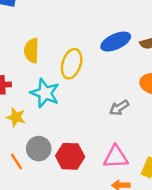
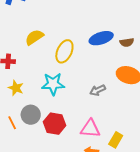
yellow semicircle: (32, 51) -> (34, 37), turned 48
cyan star: (45, 93) -> (53, 84), moved, turned -30

